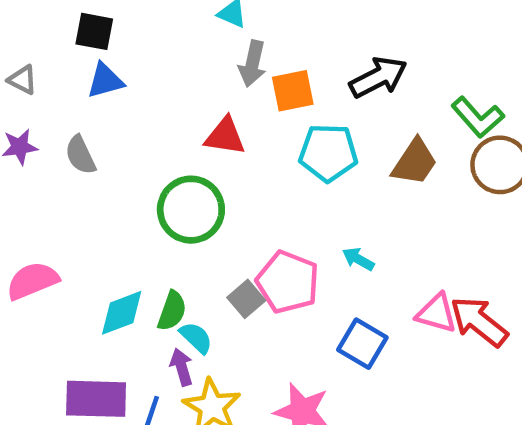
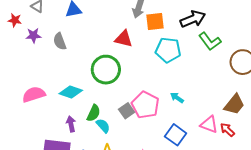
green L-shape: (478, 117) -> (210, 41), moved
brown trapezoid: (415, 162) -> (234, 104), moved
cyan diamond: (122, 313) -> (71, 92), moved, turned 35
red arrow: (479, 322) -> (227, 130), size x0.6
purple arrow: (182, 367) -> (71, 124), moved

